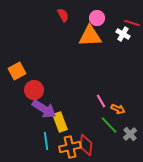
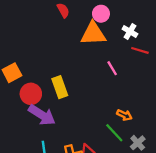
red line: (132, 23) -> (140, 50), moved
pink line: (101, 101) -> (112, 68), moved
yellow rectangle: (60, 122) -> (60, 87), moved

